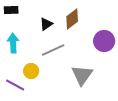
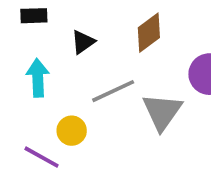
black triangle: (46, 24) -> (83, 42), moved
gray triangle: (82, 75) -> (162, 112), moved

